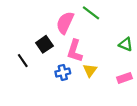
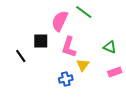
black square: (44, 44) -> (41, 41), turned 35
green triangle: (126, 44) -> (110, 47), moved
blue cross: (63, 73) -> (66, 79), moved

